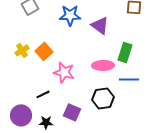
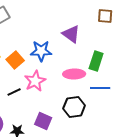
blue star: (70, 15) -> (41, 51), moved
pink star: (64, 72) -> (35, 81), turned 30
black line: (43, 94) -> (14, 92), moved

